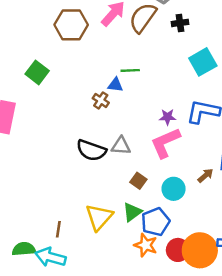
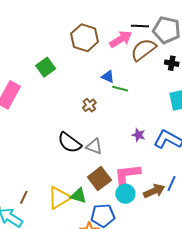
blue triangle: (115, 85) -> (108, 77), moved
pink L-shape: (165, 143) -> (127, 175), moved
brown arrow: (205, 175) -> (154, 191), size x1.5
brown square: (138, 181) -> (99, 179), size x1.6
green triangle: (132, 212) -> (79, 196), moved, turned 36

